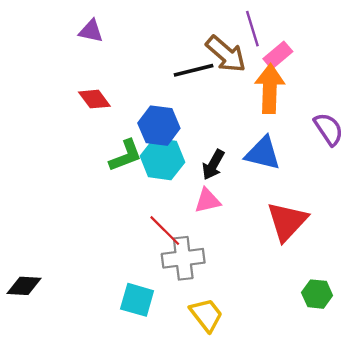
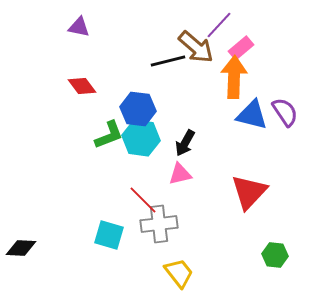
purple line: (252, 29) -> (219, 25), turned 60
blue triangle: (263, 153) -> (252, 115), moved
cyan square: (137, 300) -> (109, 235), moved

